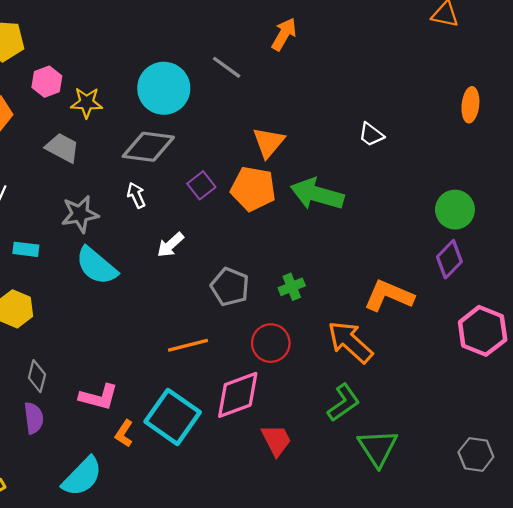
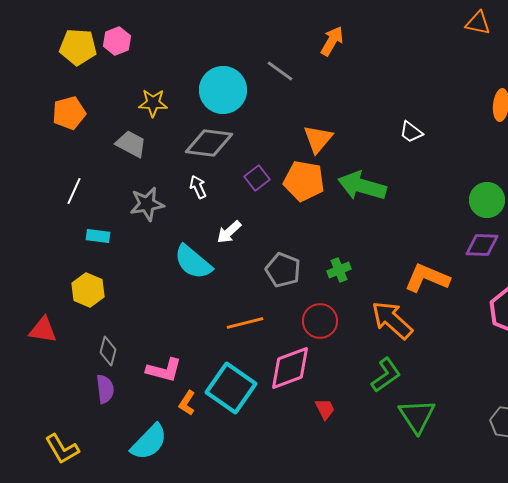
pink hexagon: (47, 82) -> (117, 41), moved
purple diamond: (449, 259) -> (482, 245), turned 48
cyan semicircle: (96, 266) -> (193, 262), moved
red trapezoid: (276, 440) -> (325, 409), size x0.7

